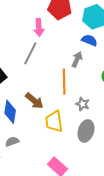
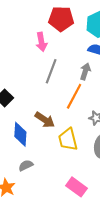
gray line: (30, 53) -> (51, 71), moved
orange line: (64, 82) -> (74, 96), turned 35

